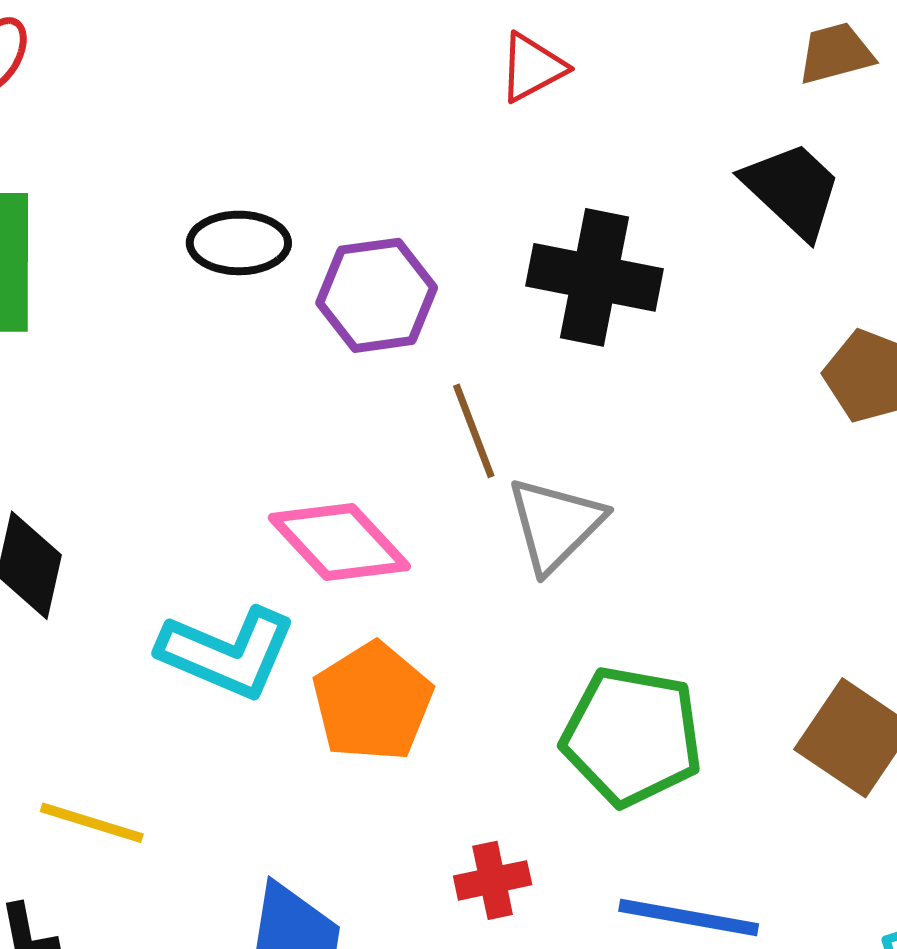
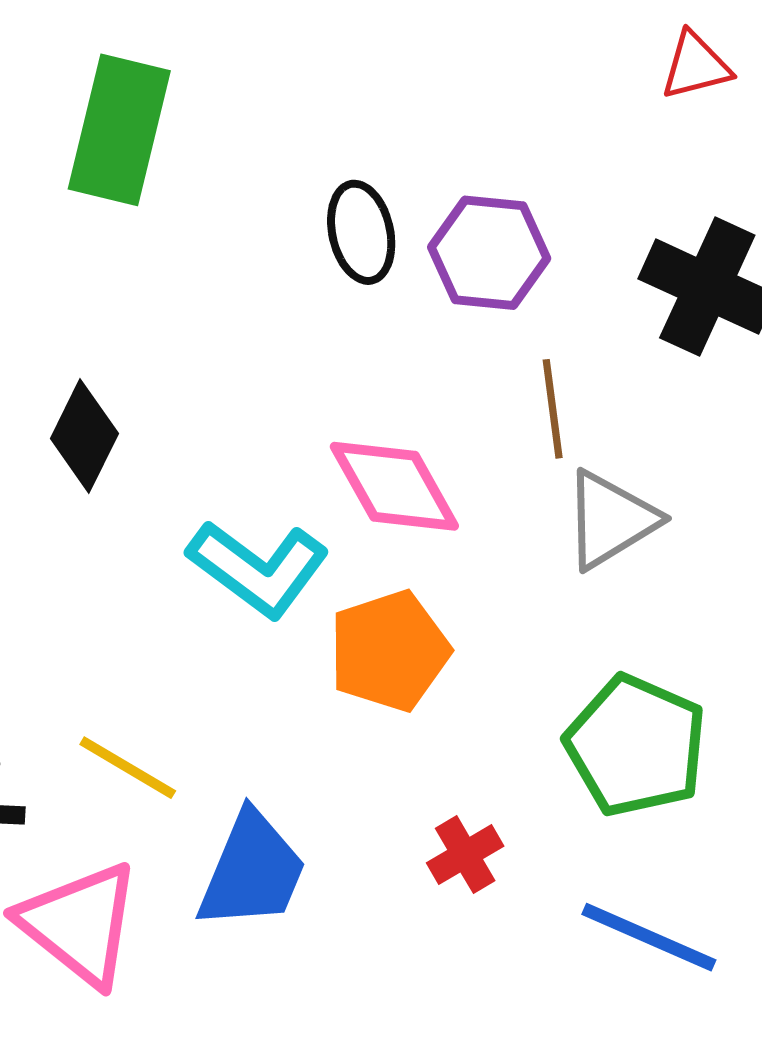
black ellipse: (239, 243) -> (361, 232), moved, turned 64
yellow line: (92, 823) -> (128, 768), moved
red cross: (493, 880) -> (465, 855), turned -32

